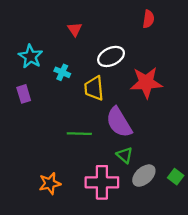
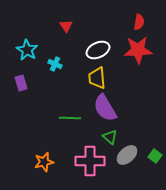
red semicircle: (148, 19) -> (139, 22), moved
red star: (146, 83) -> (138, 50), moved
yellow trapezoid: (94, 88) -> (97, 78), moved

